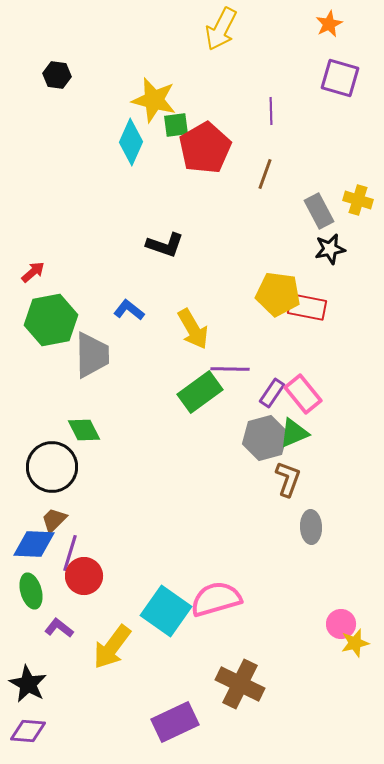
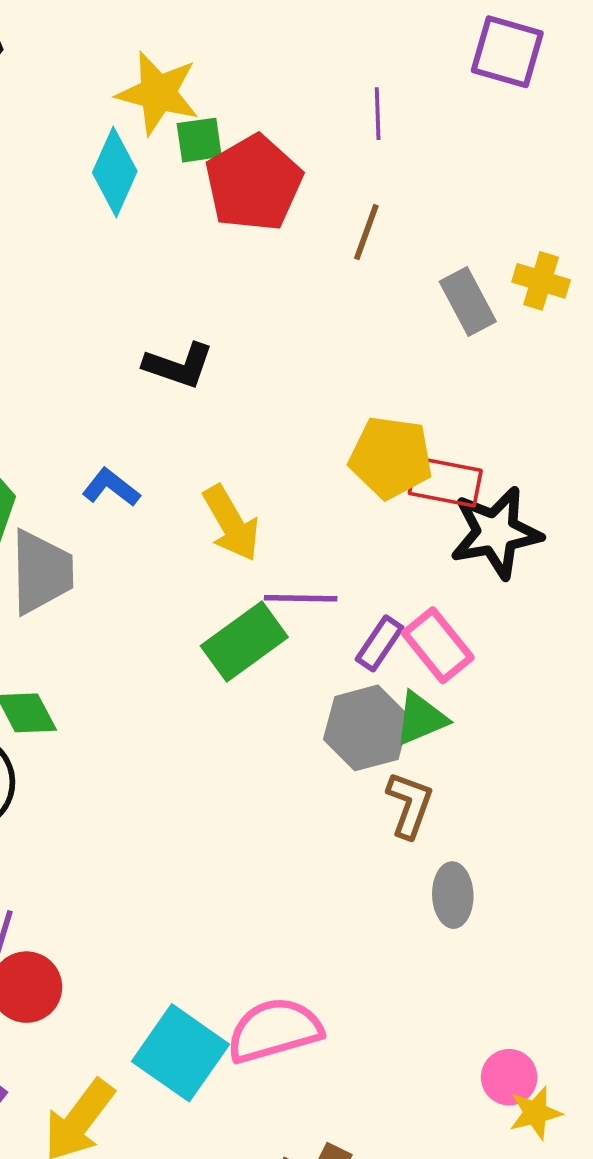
black star: (330, 249) -> (496, 533), moved, size x1.6

